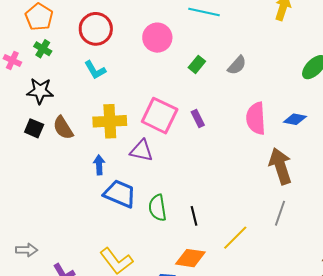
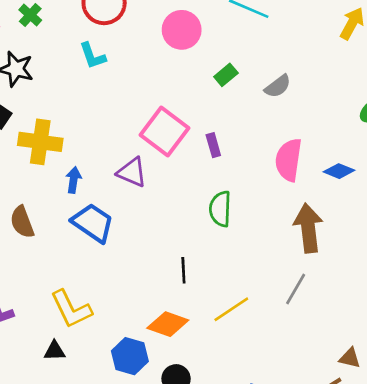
yellow cross: (110, 121) -> (40, 142), moved
brown semicircle: (63, 128) -> (22, 222), moved
green semicircle: (158, 208) -> (220, 209), moved

